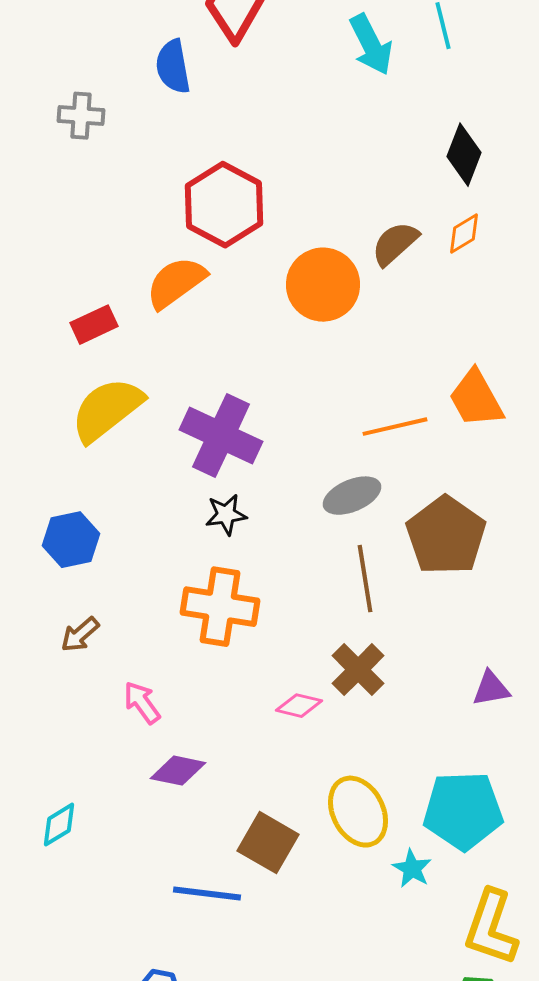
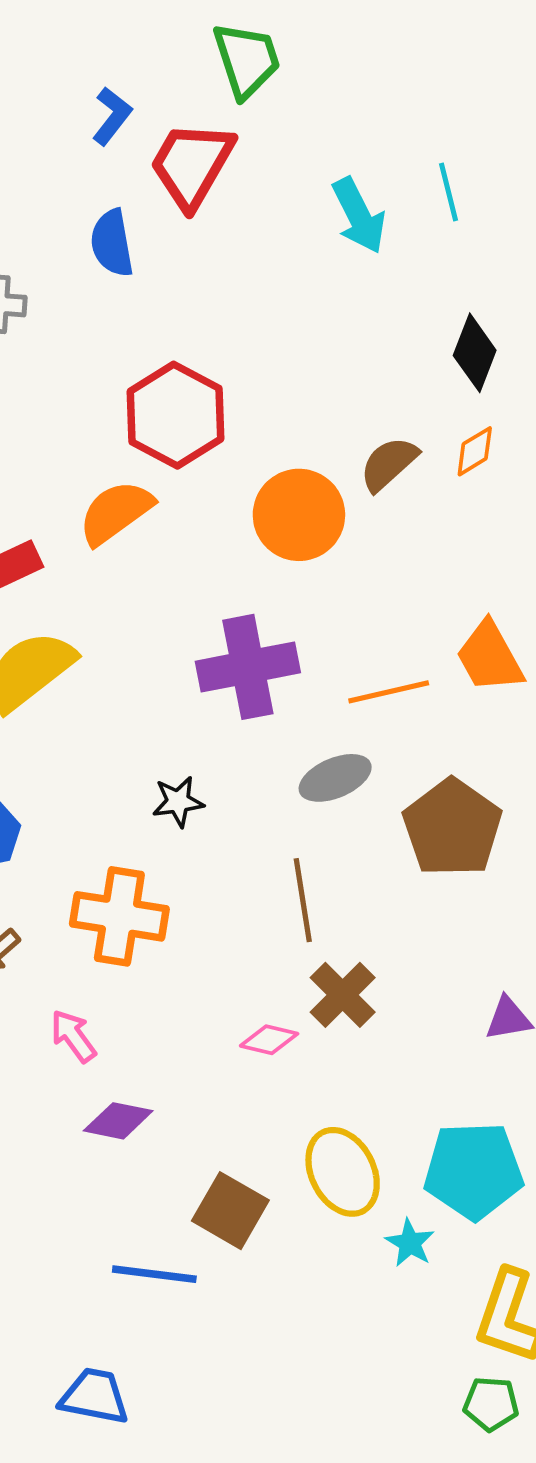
purple cross: (221, 436) -> (248, 667), moved, turned -36
brown line: (365, 579) -> (303, 900), moved
orange cross: (220, 607) -> (119, 916), moved

